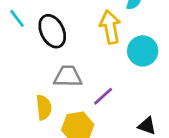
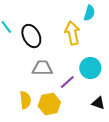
cyan circle: (143, 51) -> (90, 68), moved
yellow semicircle: (44, 107) -> (25, 100), moved

